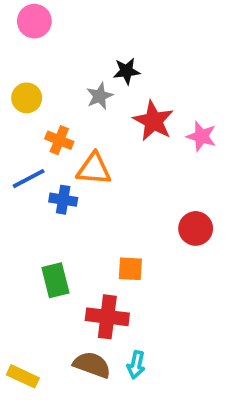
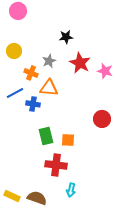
gray star: (100, 96) -> (49, 61), moved
green rectangle: (55, 280) -> (46, 136), moved
brown semicircle: (92, 365) -> (37, 198), moved

